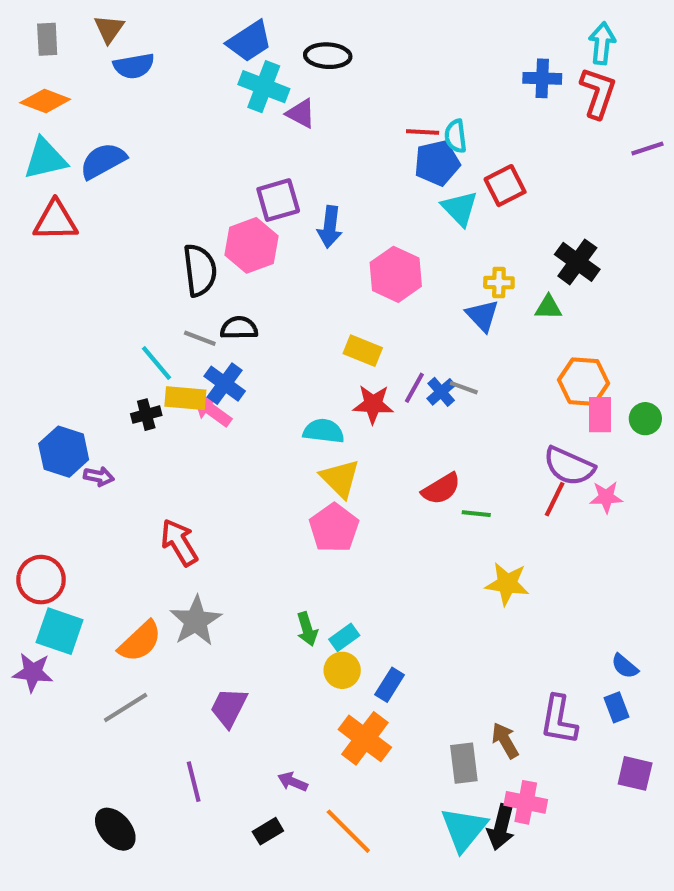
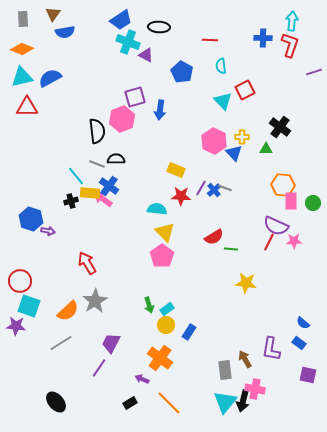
red line: (423, 132) -> (210, 40), moved
blue pentagon: (437, 163) -> (182, 72), moved, turned -30
pink hexagon: (396, 274) -> (214, 141), moved
blue rectangle: (616, 707) -> (299, 343), turned -32
orange cross: (365, 738) -> (160, 358), moved
purple line: (194, 782) -> (99, 368), moved, turned 48

